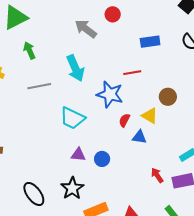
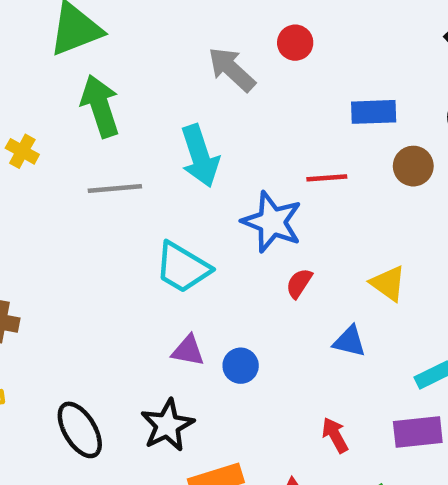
green arrow: (29, 50) -> (100, 106), size x1.5
brown circle: (168, 97) -> (413, 166), moved
yellow triangle: (150, 116) -> (388, 283), moved
blue triangle: (139, 137) -> (350, 341), moved
red arrow: (157, 175) -> (335, 435), moved

